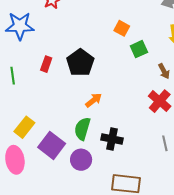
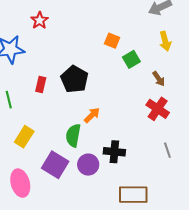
yellow rectangle: (24, 127) -> (24, 137), moved
green semicircle: (82, 129) -> (73, 135), moved
purple circle: (81, 160) -> (88, 165), moved

